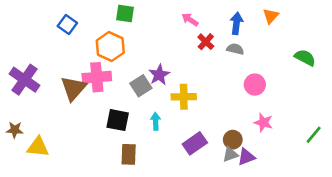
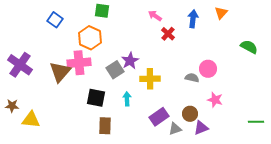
gray semicircle: (235, 49) -> (192, 78), moved
green line: (314, 135) -> (256, 122), moved, turned 49
gray triangle: (230, 154) -> (175, 129), moved

